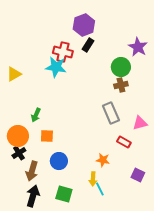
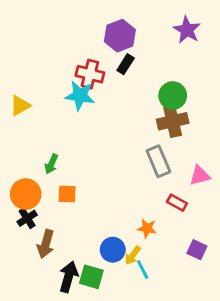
purple star: (138, 47) -> (187, 30), moved
brown cross: (121, 85) -> (173, 121), size x1.5
blue circle: (59, 161) -> (113, 250), moved
yellow arrow: (93, 179) -> (133, 255), turned 32
black arrow: (33, 196) -> (68, 277), moved

